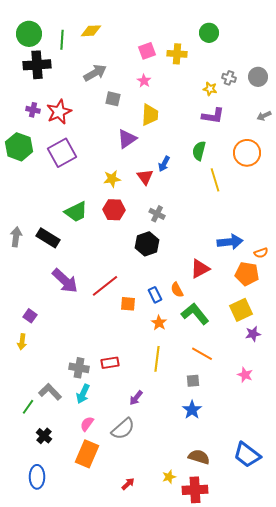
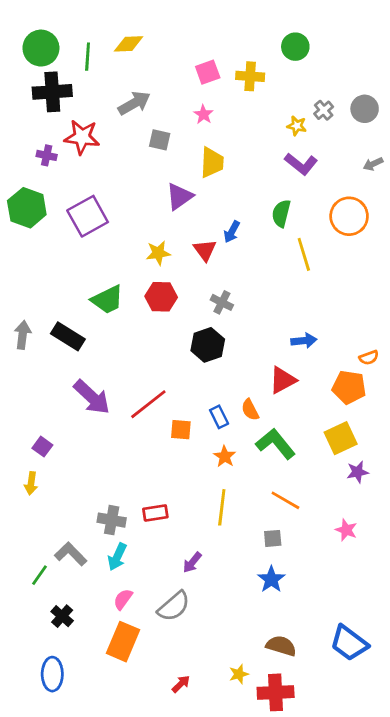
gray cross: (229, 78) -> (324, 110), turned 32
red star: (59, 112) -> (82, 137), moved, turned 30
purple L-shape: (213, 116) -> (301, 164), turned 30
blue arrow: (230, 242) -> (304, 341), moved, size x0.7

